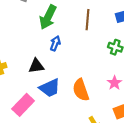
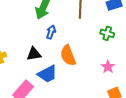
orange semicircle: (81, 90) -> (68, 55), moved

